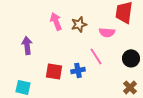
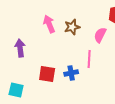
pink semicircle: (107, 32) -> (100, 35), turned 112
pink line: (96, 56) -> (89, 59), turned 36

